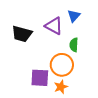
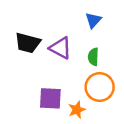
purple triangle: (54, 26) -> (61, 48), moved
orange circle: (62, 65) -> (100, 87), moved

